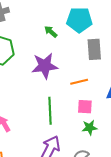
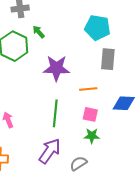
green arrow: (51, 32) -> (39, 32), moved

